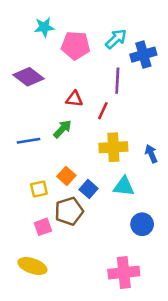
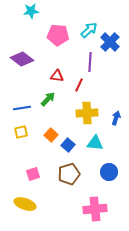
cyan star: (44, 27) -> (31, 11), moved
blue cross: (143, 55) -> (110, 42), turned -30
blue arrow: (151, 154) -> (116, 118), turned 40
yellow square: (39, 189) -> (21, 132), moved
brown pentagon: (69, 211) -> (69, 174), moved

